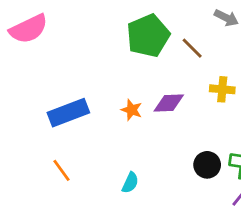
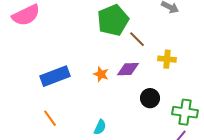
brown line: (192, 48) -> (137, 39), moved
black circle: (207, 165) -> (150, 98), moved

